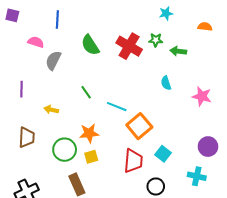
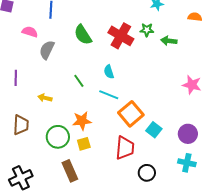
cyan semicircle: (166, 83) -> (109, 72), moved
purple circle: (208, 147) -> (188, 134), moved
cyan square: (163, 154) -> (154, 130), moved

